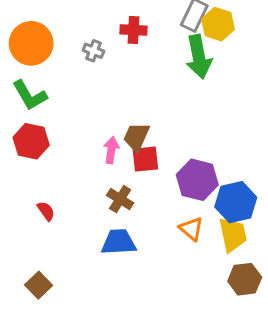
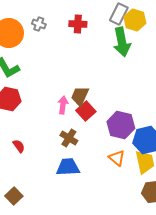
gray cross: (93, 51) -> (39, 24), moved
red square: (145, 159) -> (86, 111), turned -36

